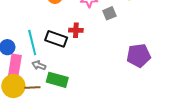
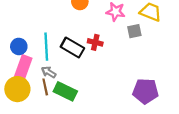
purple pentagon: (139, 56) -> (145, 91), moved
brown line: (32, 87) -> (45, 87), moved, turned 70

